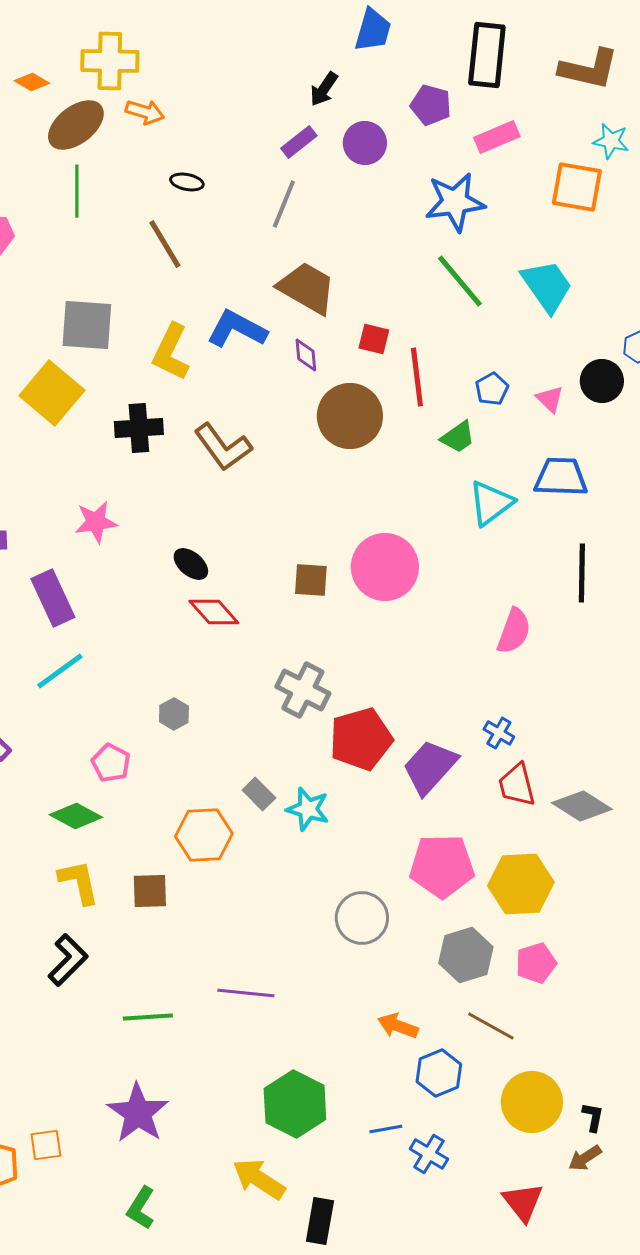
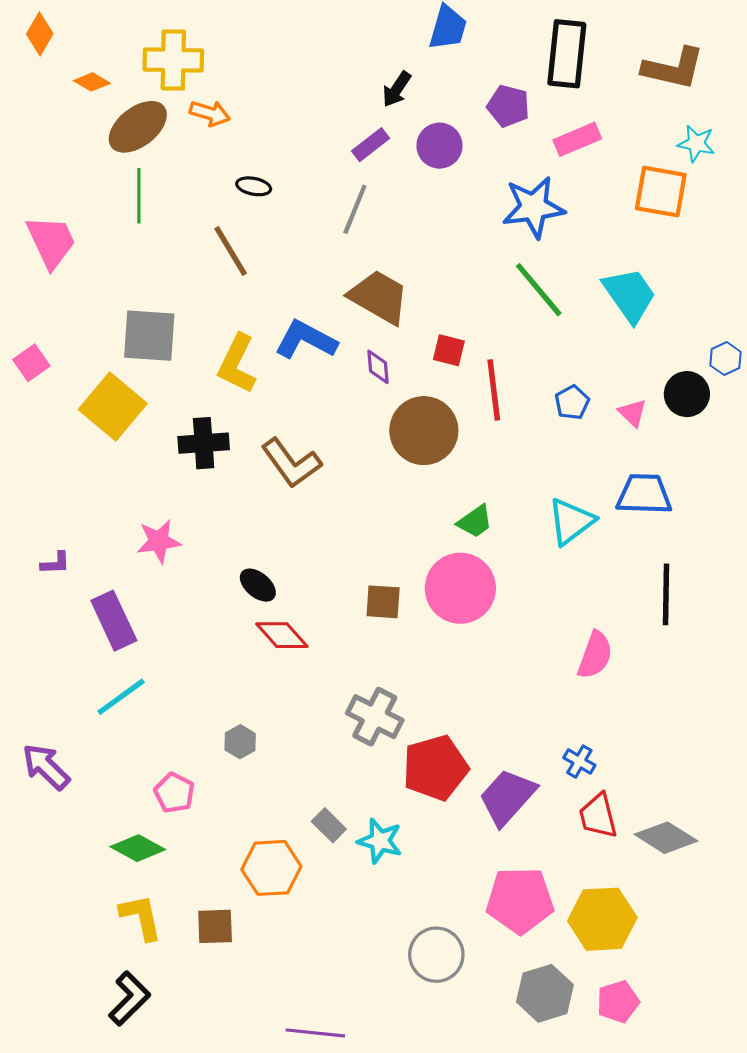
green trapezoid: (458, 437) -> (475, 521), moved

